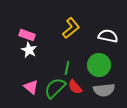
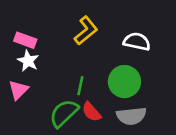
pink triangle: (31, 87) -> (18, 90), moved, turned 35

